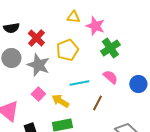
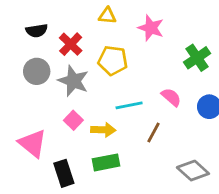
yellow triangle: (73, 17) -> (107, 16), moved
green cross: (110, 48) -> (197, 58), moved
yellow pentagon: (67, 50) -> (113, 60), turned 30
yellow arrow: (60, 101) -> (103, 130), turned 150

